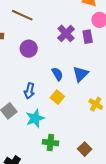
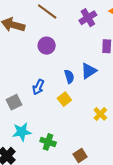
purple cross: (66, 33) -> (88, 18), moved
blue triangle: (81, 74) -> (89, 71), moved
cyan star: (35, 118) -> (22, 132), moved

